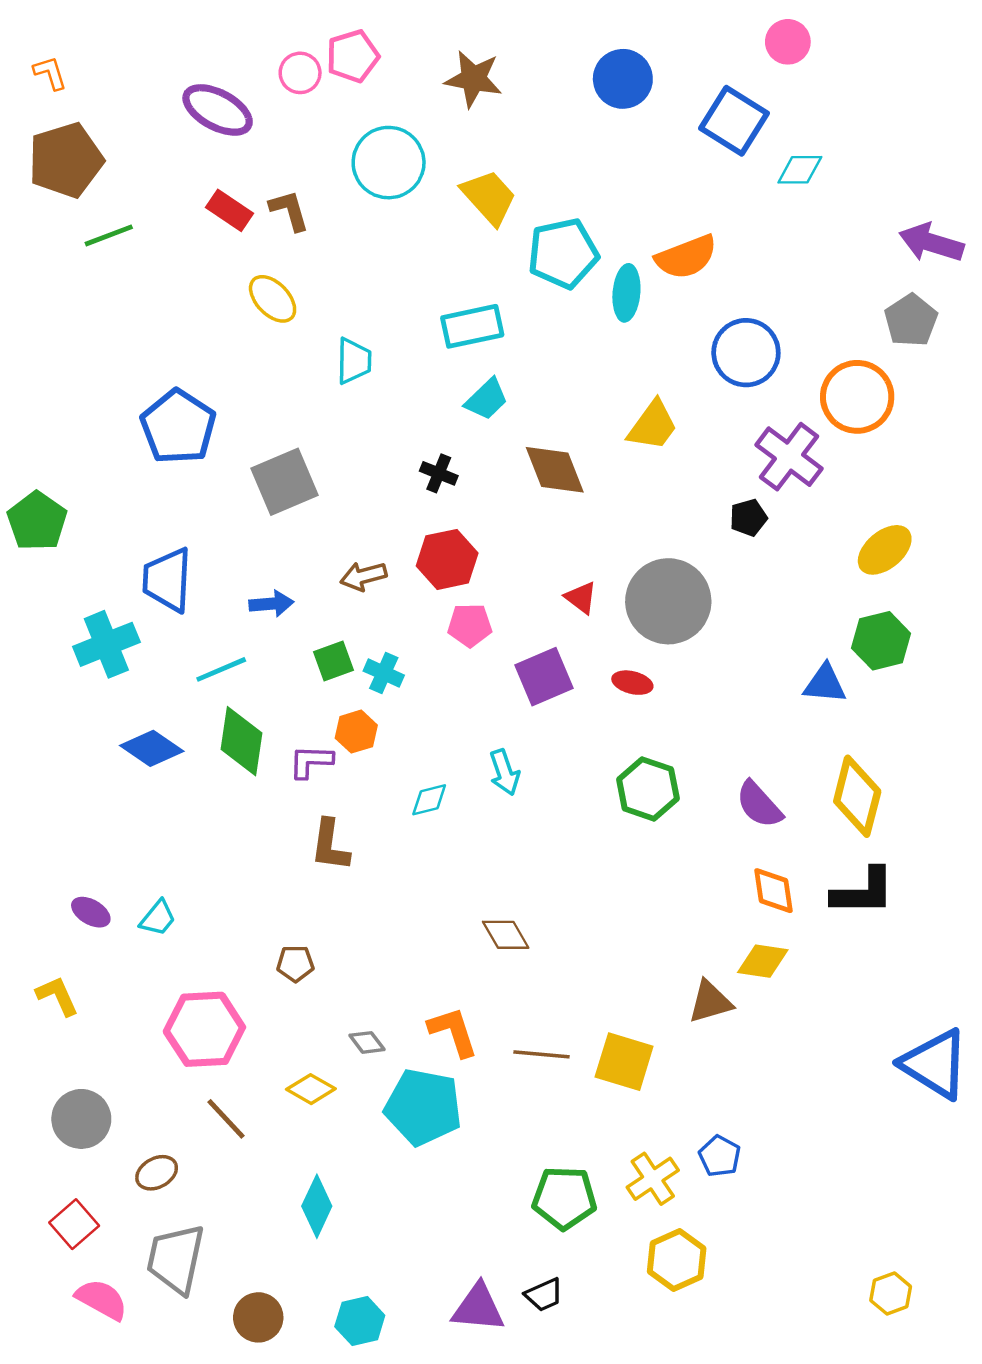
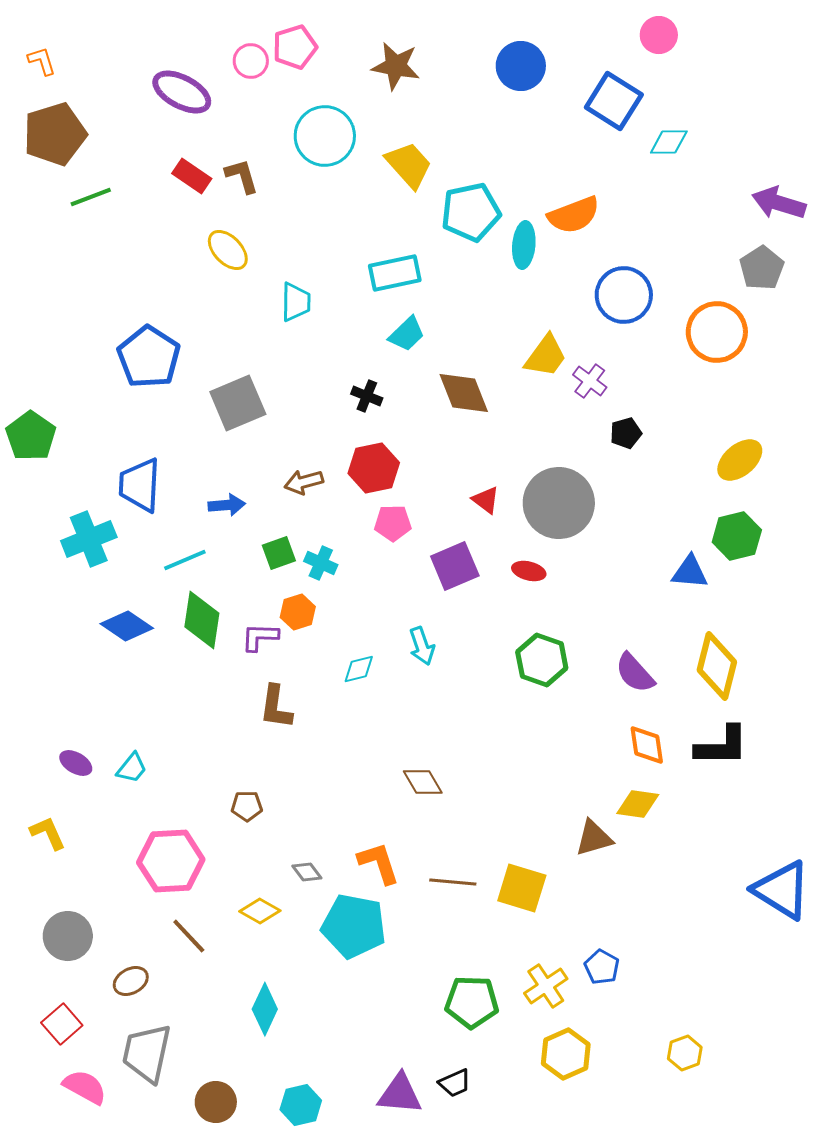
purple cross: (789, 457) -> (590, 381), moved, size x0.6
yellow hexagon: (891, 1293) -> (685, 1053), moved

